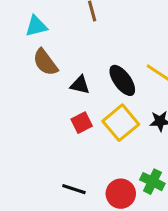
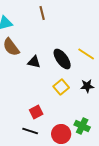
red square: (82, 123) -> (36, 112), moved
yellow square: (121, 123) -> (61, 87), size x0.7

